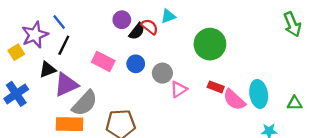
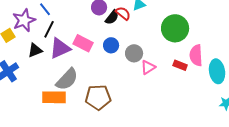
purple triangle: (66, 85) -> (60, 48), moved
pink semicircle: (234, 100) -> (196, 55), moved, turned 45

